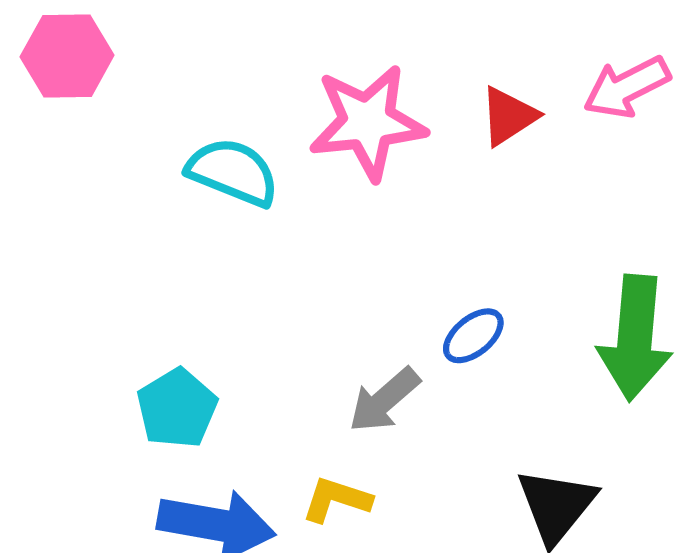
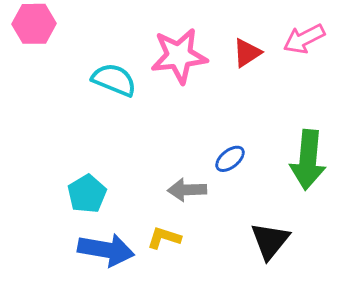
gray arrow: (384, 400) -> (187, 190), turned 39

